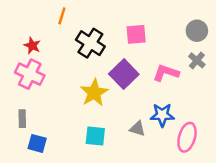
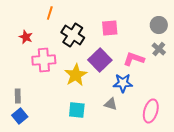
pink cross: (30, 74) -> (44, 60), moved, turned -30
blue star: (162, 115) -> (123, 83), moved
blue square: (37, 143) -> (20, 116), moved, turned 35

